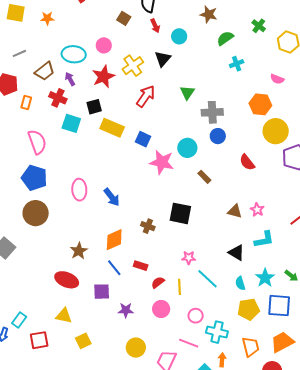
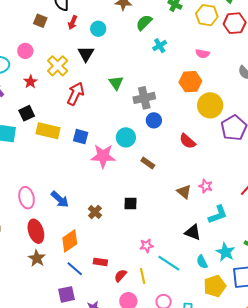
red arrow: (155, 26) -> (73, 22), turned 56
red star: (103, 77) -> (30, 82), size x0.6
brown triangle: (235, 211) -> (184, 192), turned 35
black square: (180, 213) -> (131, 203), size x0.6
brown cross: (148, 226) -> (95, 212), moved, turned 32
red ellipse: (67, 280) -> (36, 231), moved, turned 60

